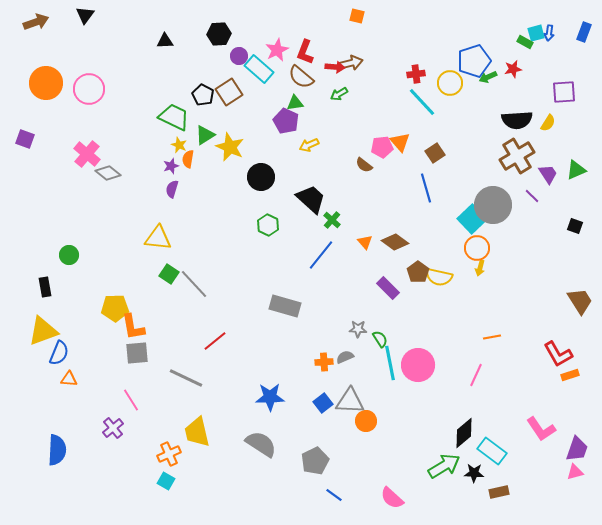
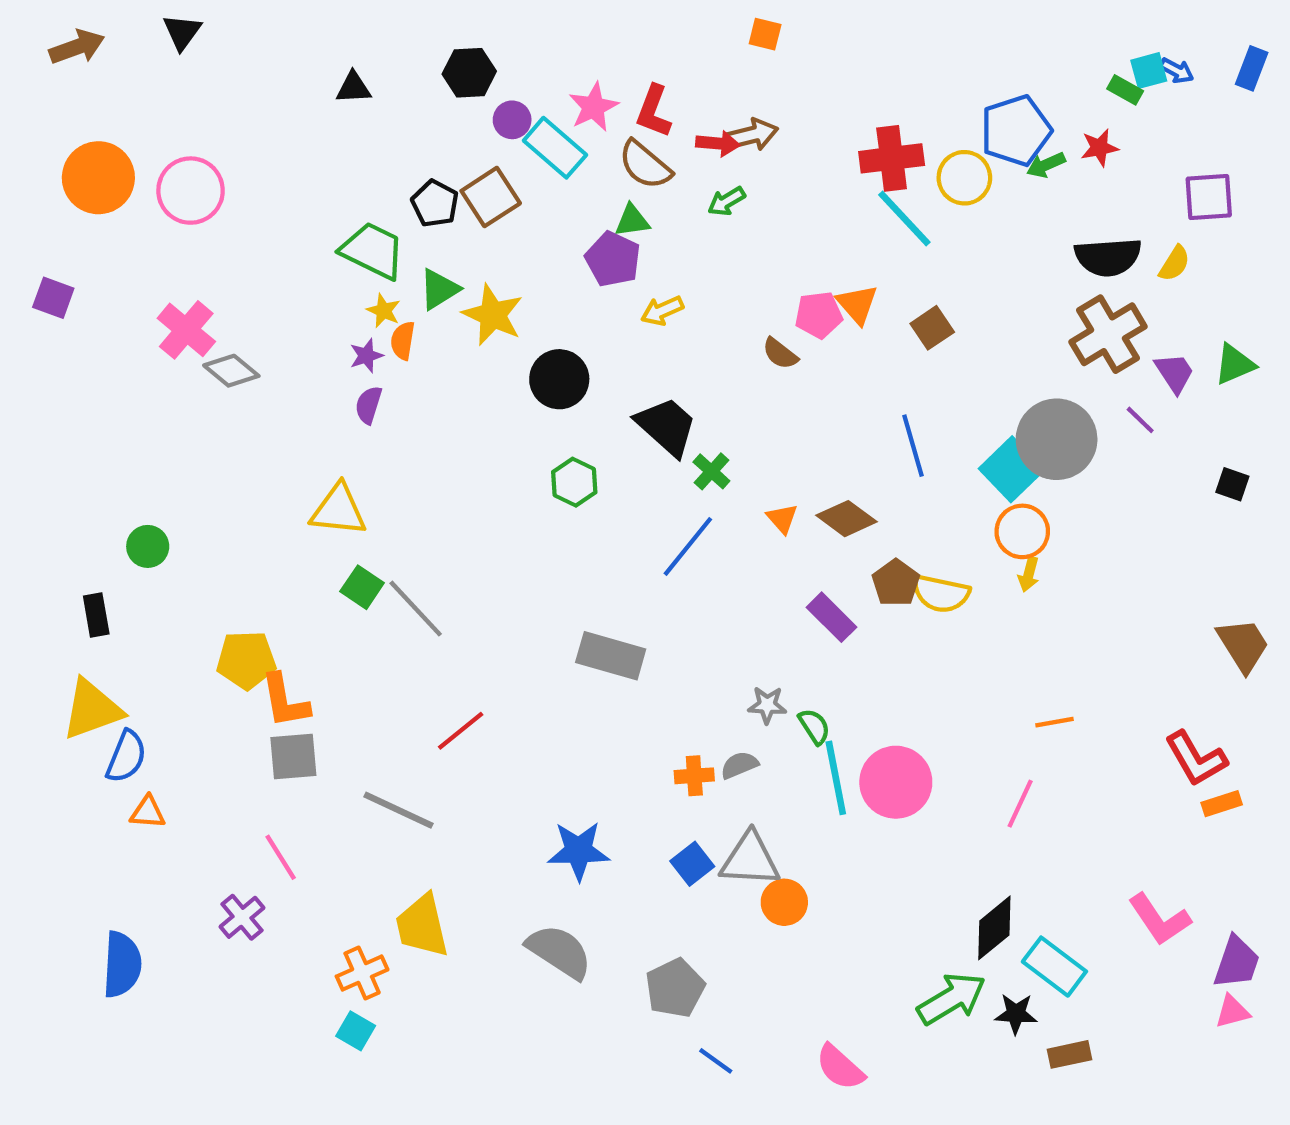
blue arrow: (549, 33) -> (1177, 71), turned -70
red cross: (416, 74) -> (892, 158), size x1.6
blue line: (426, 188) -> (913, 446), moved

